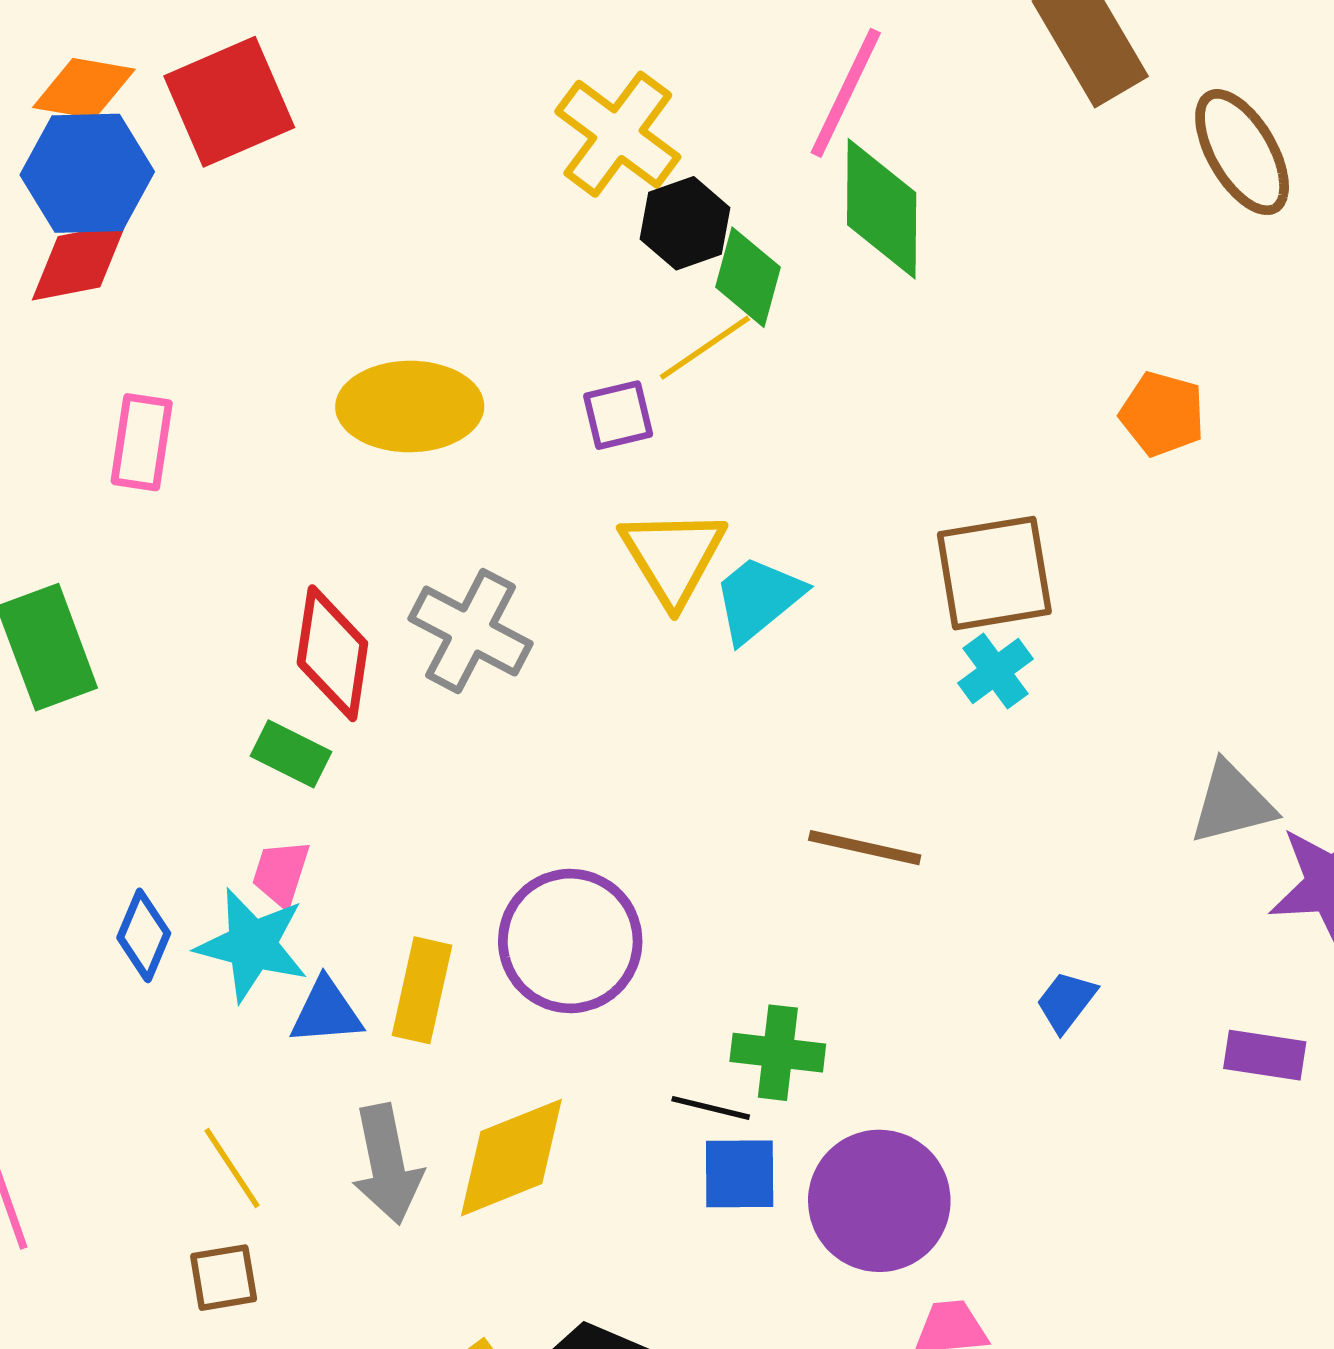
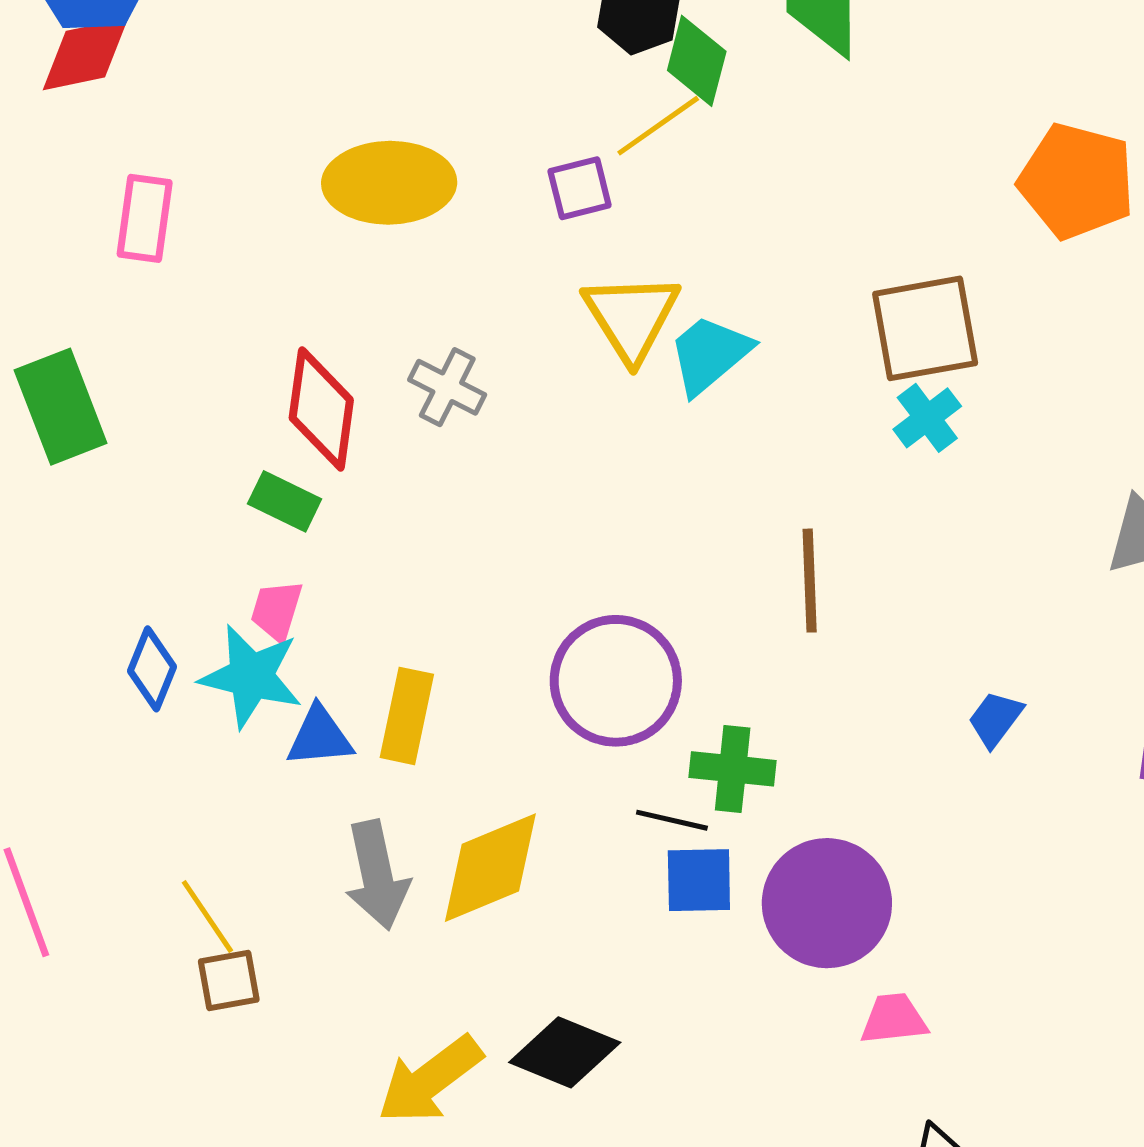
orange pentagon: (1162, 414) -> (1077, 181), size x1.5
gray cross: (471, 631) -> (447, 387), size x0.7
brown line: (865, 848) -> (810, 581), turned 76
purple circle: (570, 941) -> (616, 681), moved
yellow line: (232, 1168) -> (207, 916), moved

